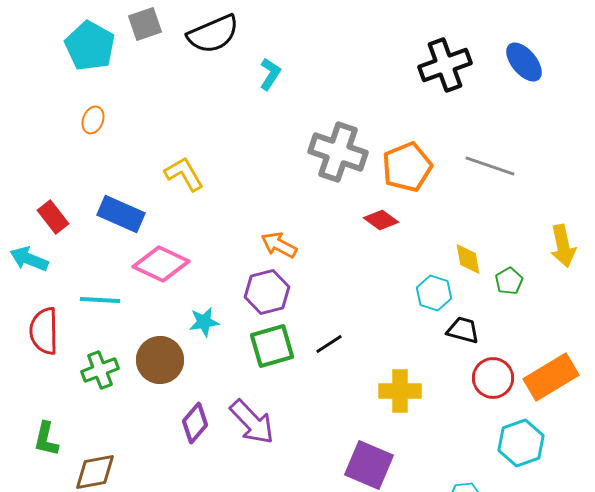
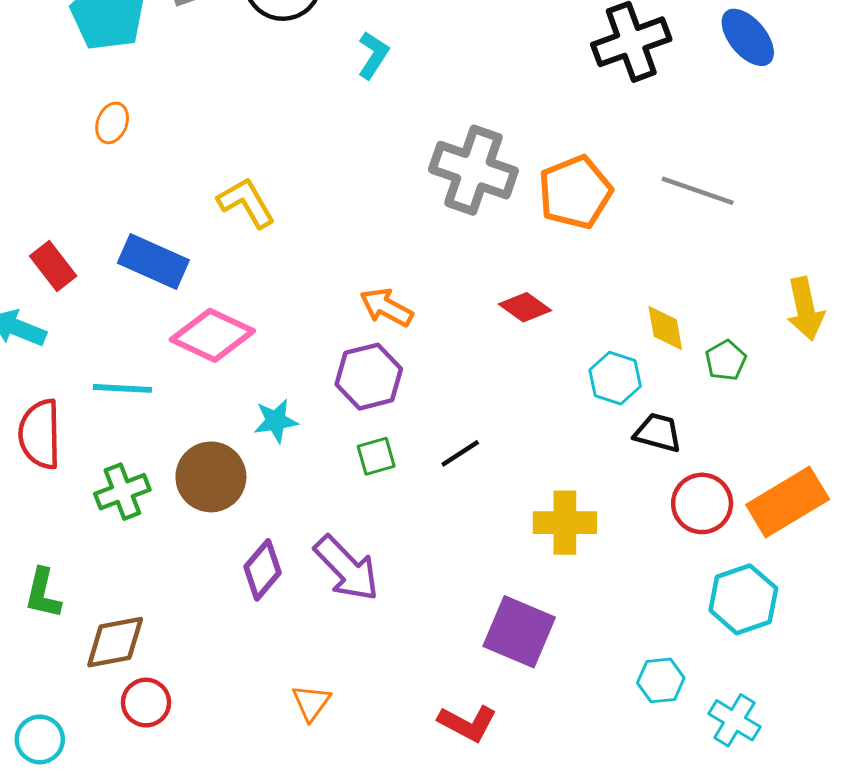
red diamond: (381, 220) -> (525, 307), moved
green square: (272, 346) -> (376, 456), size x0.6

